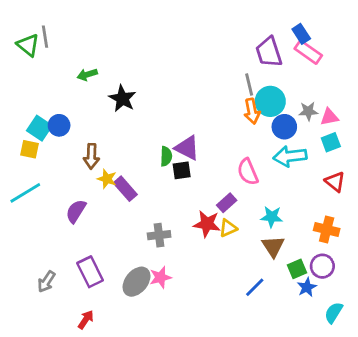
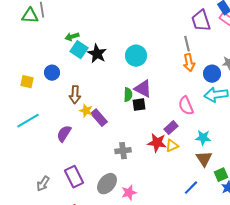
green triangle: (28, 45) -> (30, 16), turned -36
cyan circle: (270, 101) -> (136, 56), moved
cyan square: (39, 128) -> (79, 50), moved
yellow square: (29, 149) -> (27, 82), moved
pink star: (160, 277) -> (129, 193), moved

